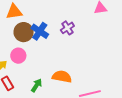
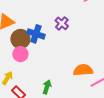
pink circle: (18, 56) -> (20, 54), moved
orange semicircle: (62, 77) -> (83, 70), moved

